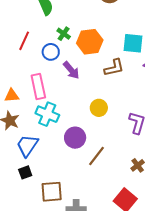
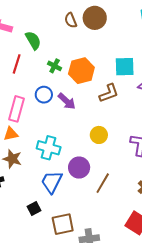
red line: (24, 41) -> (17, 64), moved
blue circle: (51, 52) -> (44, 95), moved
pink rectangle: (38, 86) -> (16, 109), moved, turned 35
blue trapezoid: (27, 145) -> (52, 182), moved

